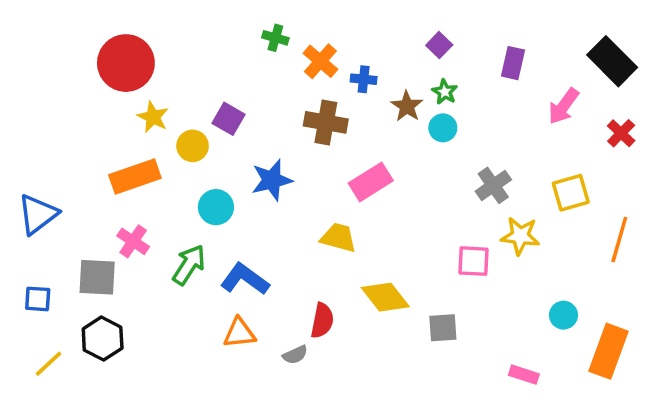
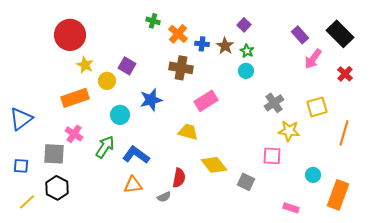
purple rectangle: (513, 63) -> (300, 35), moved, turned -54
brown star: (407, 106) -> (225, 46), moved
pink square: (473, 261) -> (272, 156), moved
gray square: (443, 328) -> (246, 182), turned 30

